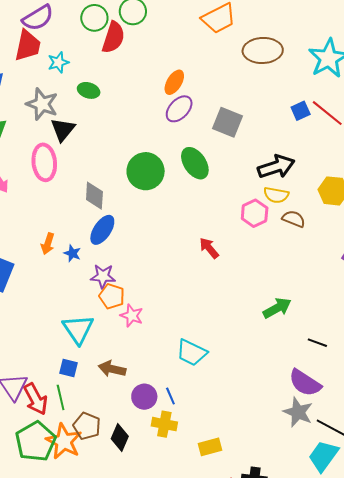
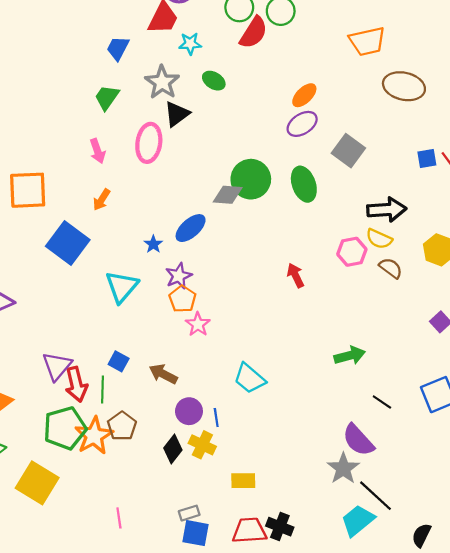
gray diamond: (94, 196) -> (228, 195), moved, turned 76
orange arrow: (48, 244) -> (102, 200), moved
purple star: (103, 276) -> (179, 276), turned 30
cyan triangle: (78, 329) -> (122, 287), moved
black diamond: (120, 437) -> (173, 449), moved

